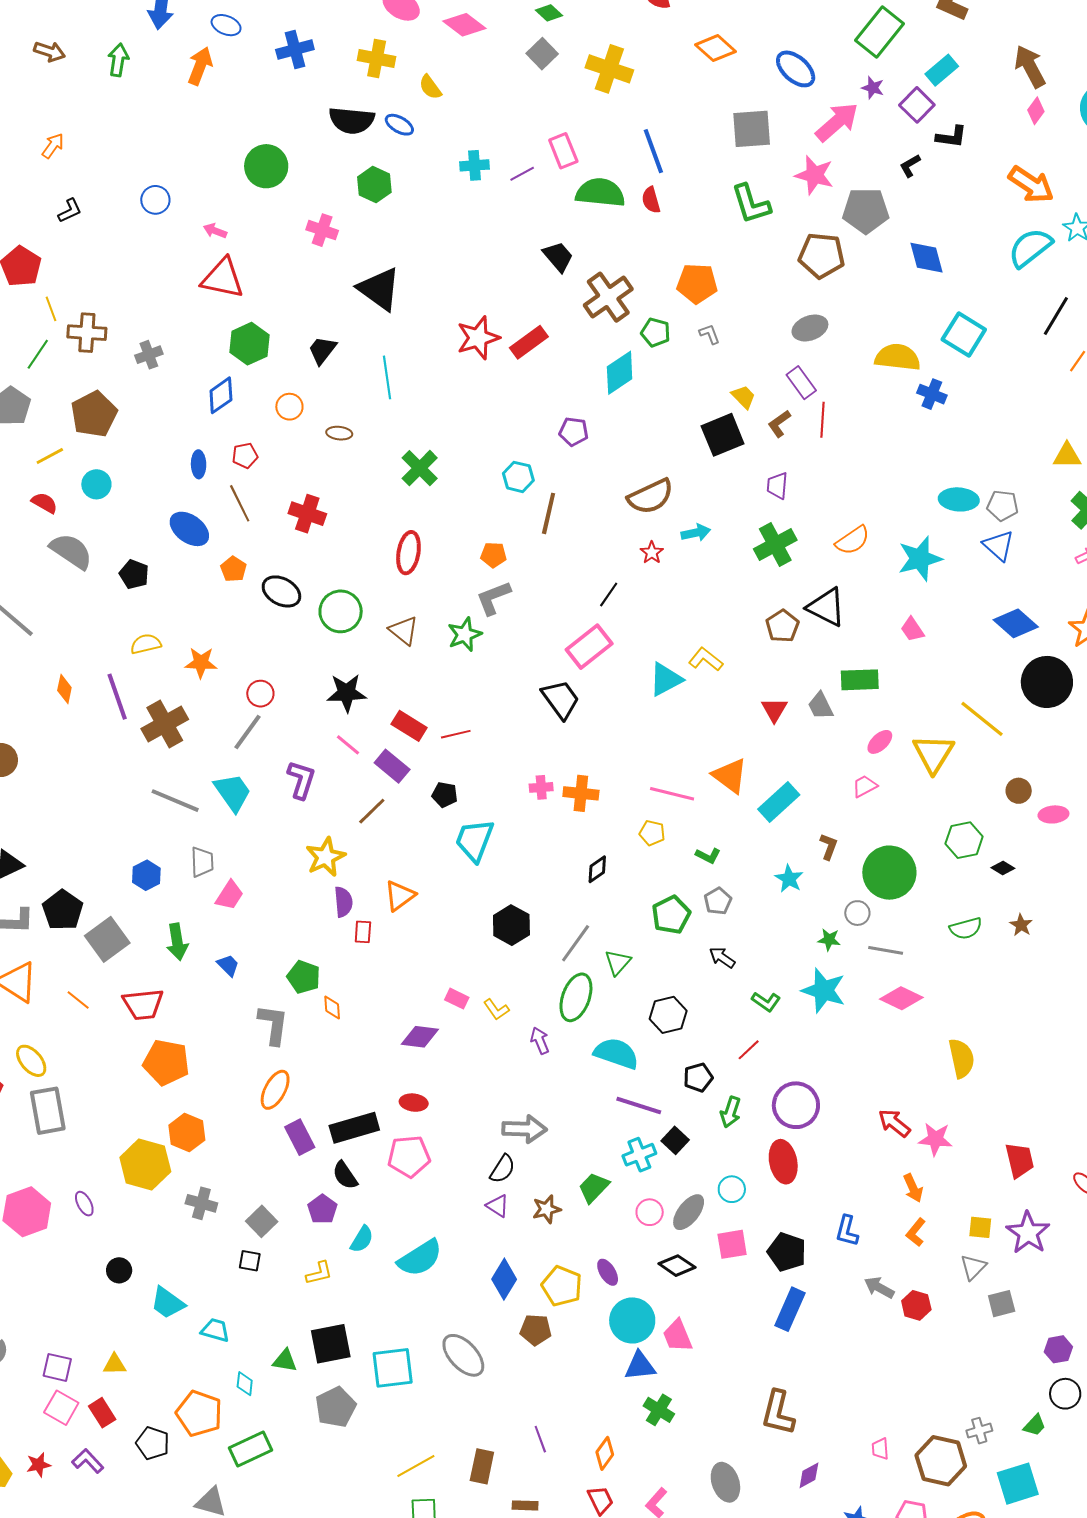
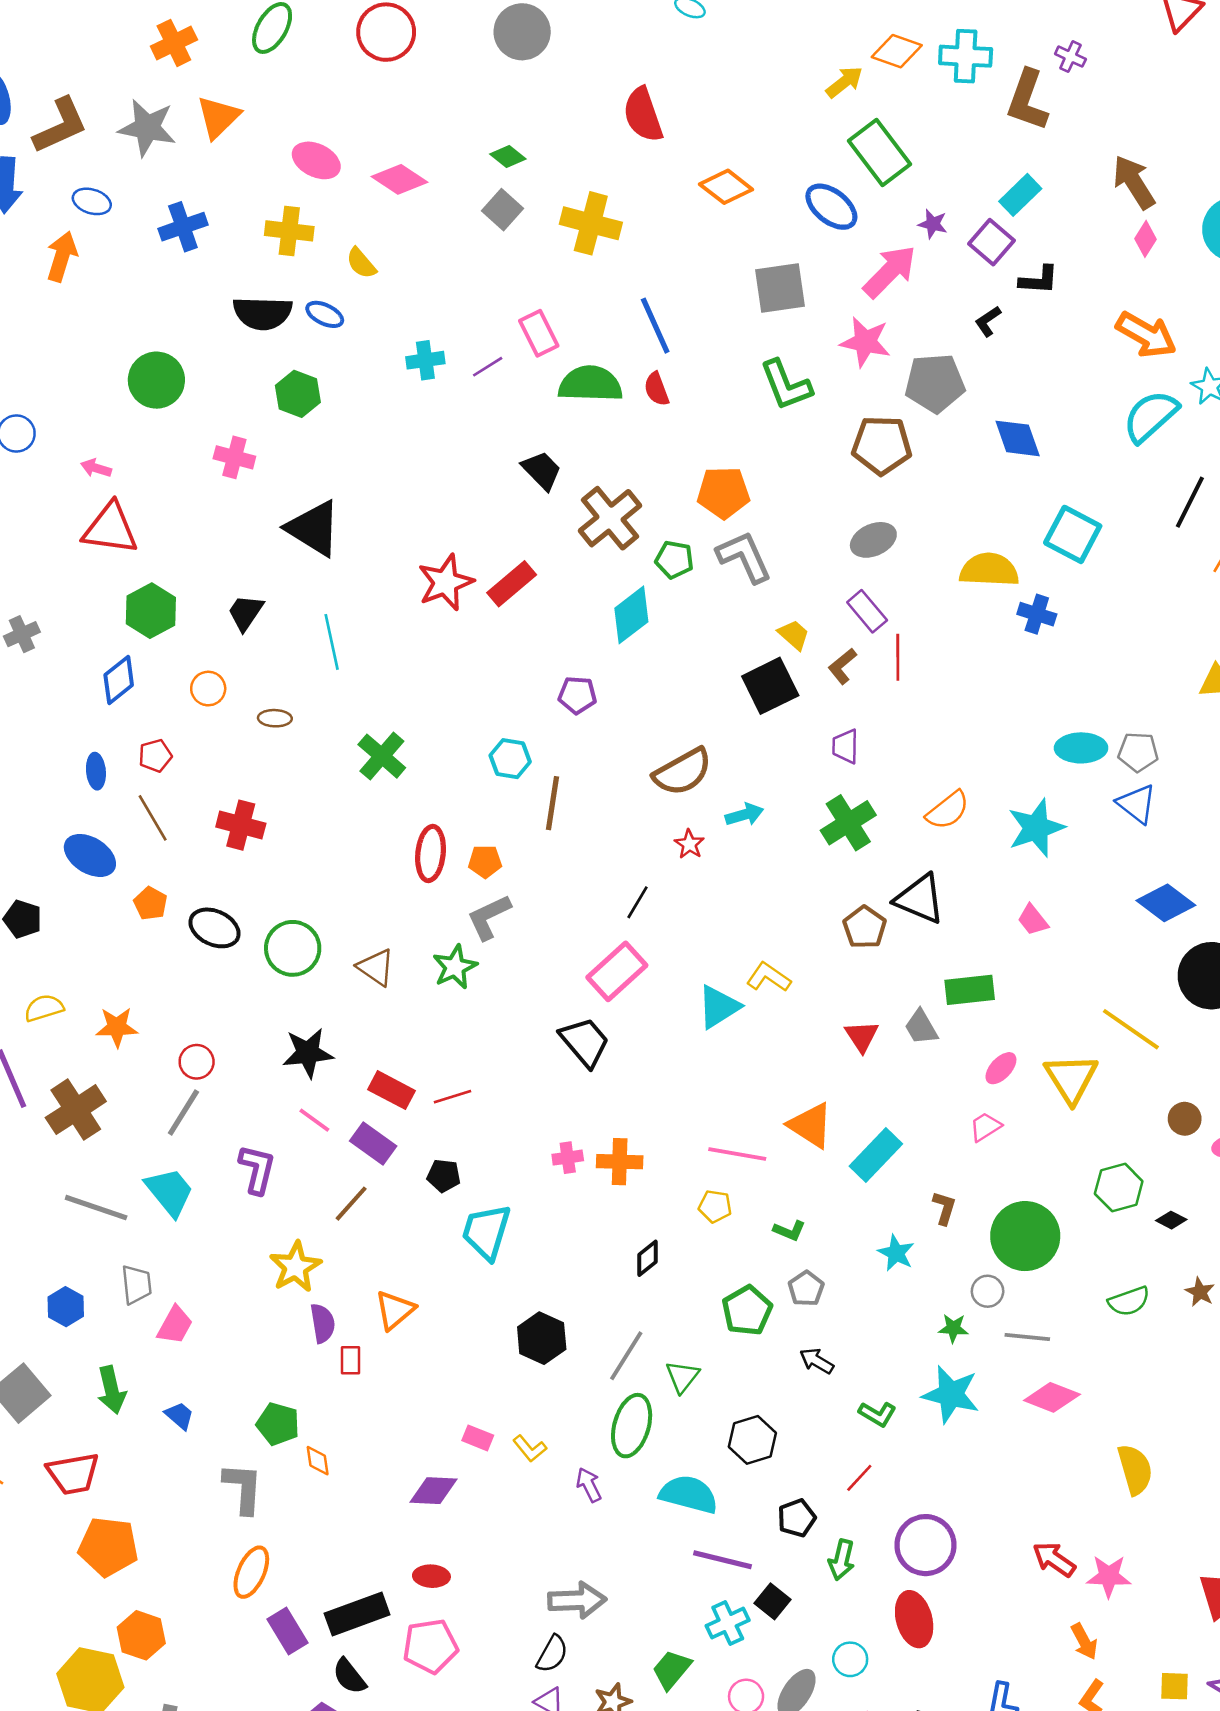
green rectangle: (879, 32) -> (879, 153), moved, turned -72
gray L-shape: (710, 334) -> (744, 557), size x2.0
red ellipse: (408, 553) -> (431, 854), moved

